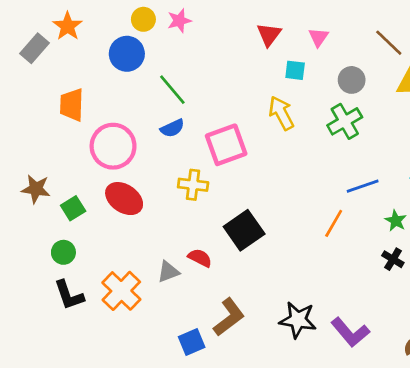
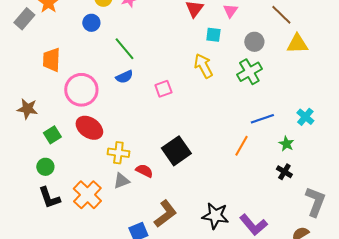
blue circle: (127, 54) -> (91, 23), size x0.7
pink square: (226, 145) -> (163, 89), size x0.6
yellow cross: (193, 185) -> (118, 153), moved
brown star: (36, 189) -> (27, 109), moved

